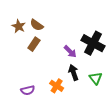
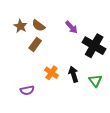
purple arrow: (70, 52) -> (71, 27), moved
orange cross: (57, 86) -> (51, 73), moved

